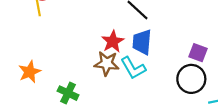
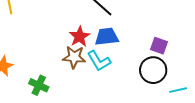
blue trapezoid: (142, 42) -> (107, 37), turned 80

